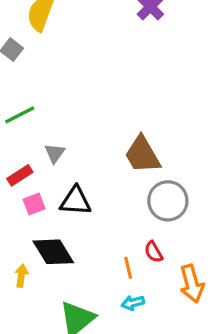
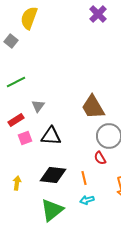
black diamond: (53, 252) -> (53, 175), moved, turned -52
red semicircle: (154, 252) -> (100, 158), moved

